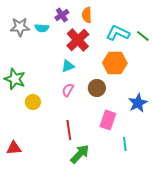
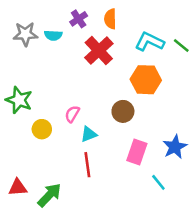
cyan triangle: (68, 66) -> (89, 134), moved
pink semicircle: (68, 90) -> (72, 114), moved
blue star: (138, 103) -> (175, 147), moved
cyan line: (125, 144) -> (158, 182), turned -32
green arrow: (80, 154) -> (49, 195), moved

